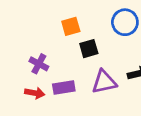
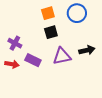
orange square: (71, 26) -> (48, 13), moved
purple rectangle: (64, 87) -> (33, 60), turned 35

